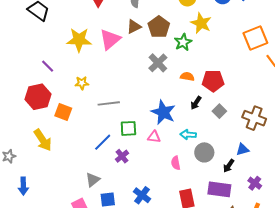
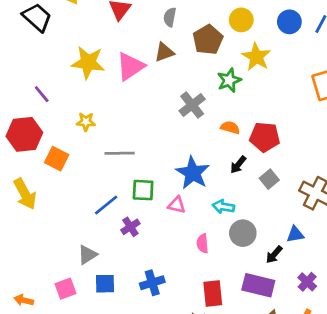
brown pentagon: (159, 27) -> (208, 40), moved
blue cross: (142, 195) -> (152, 283), turned 30

